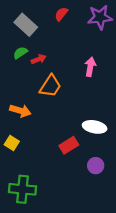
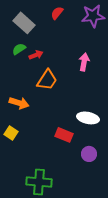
red rectangle: (69, 145) -> (64, 135), turned 54
green cross: (23, 189) -> (39, 182), moved

